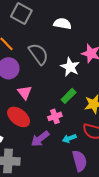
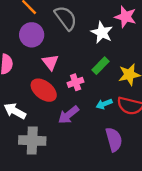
pink cross: (55, 116) -> (76, 82), moved
cyan arrow: (69, 138) -> (104, 104), moved

